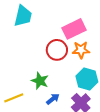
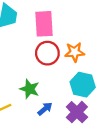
pink rectangle: (74, 29) -> (44, 24), moved, turned -65

